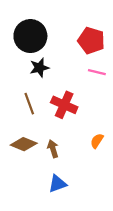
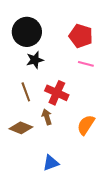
orange semicircle: (97, 141) -> (86, 125), size x1.5
brown arrow: (53, 149) -> (47, 117), moved

